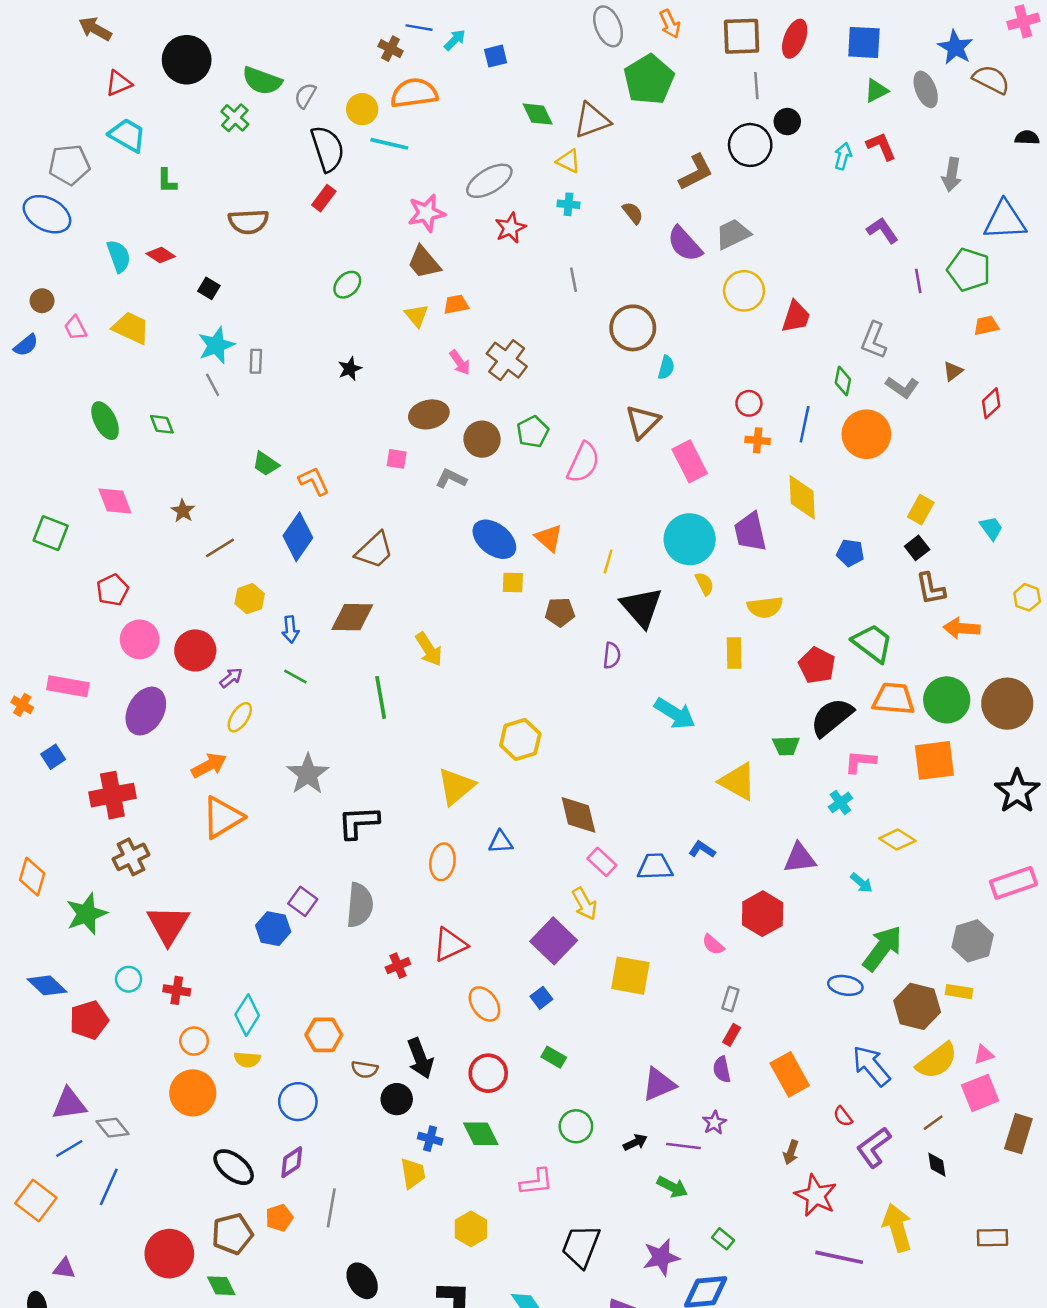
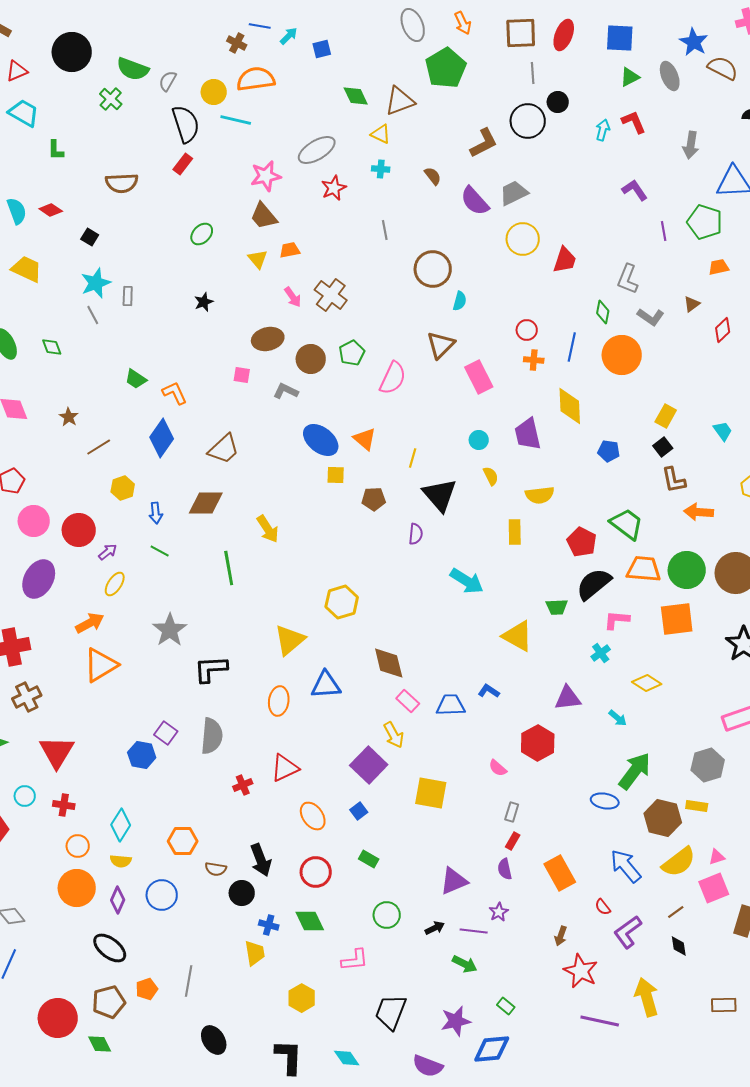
cyan circle: (690, 539) -> (479, 440), size x0.5
blue triangle: (501, 842) -> (326, 685), size x1.5
purple diamond: (292, 1162) -> (118, 900), moved, turned -32

